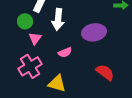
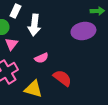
purple ellipse: (94, 32) -> (83, 31), moved
red semicircle: (105, 72) -> (62, 78), moved

